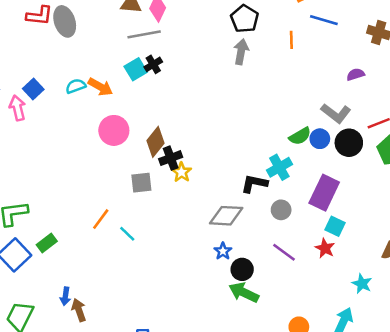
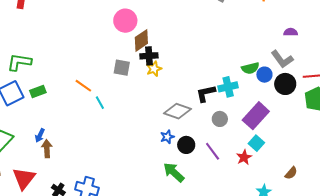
purple semicircle: (356, 74) -> (291, 32), moved
pink circle: (114, 130) -> (125, 21), moved
black L-shape: (254, 184) -> (206, 93), turned -40
orange line: (101, 219) -> (83, 86), turned 72
black circle: (242, 269) -> (186, 145), moved

